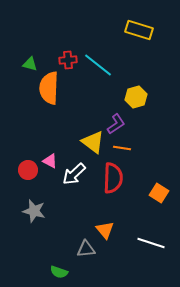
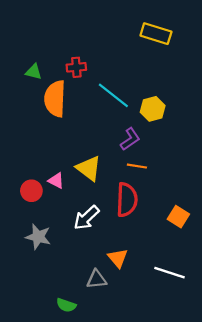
cyan line: (98, 65) -> (113, 95), moved
yellow triangle: (93, 142) -> (89, 168), moved
white arrow: (74, 174) -> (86, 218), moved

